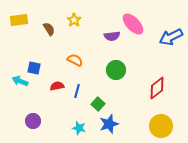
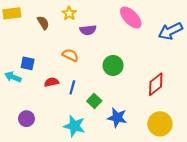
purple semicircle: (112, 36) -> (88, 30), moved
blue star: (109, 124) -> (117, 118), moved, turned 30
cyan star: (79, 128) -> (74, 126), size x1.5

